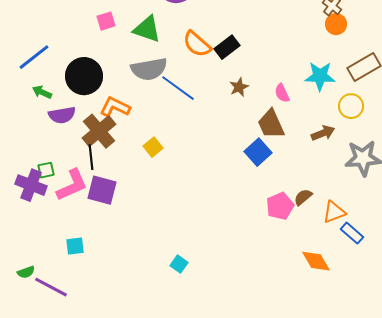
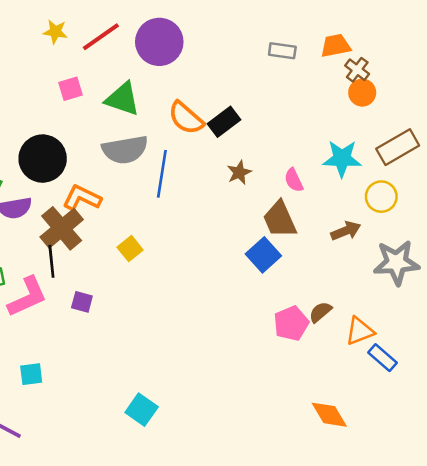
blue line: (178, 88) -> (162, 174), turned 63
purple square: (102, 190) -> (82, 302), moved, size x0.6
orange diamond: (316, 261) -> (329, 415), moved
cyan square: (179, 264) -> (142, 410), moved, size x1.4

